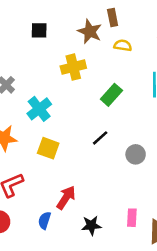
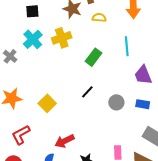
cyan cross: (39, 109) -> (33, 39), moved
yellow square: (48, 148) -> (47, 103), turned 30
red arrow: (66, 198) -> (65, 141), turned -144

